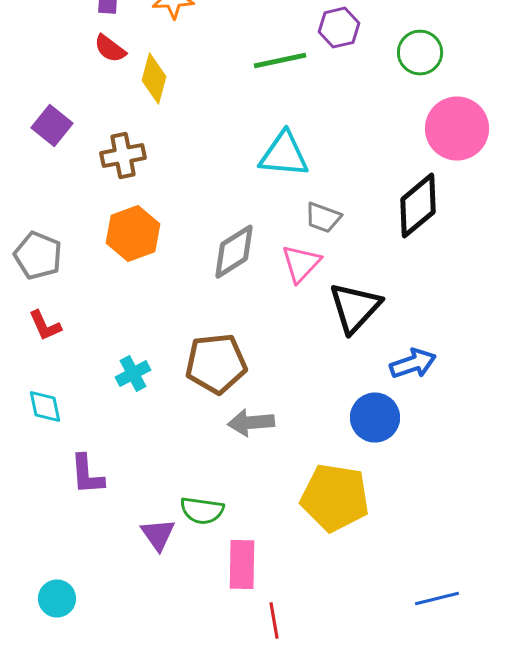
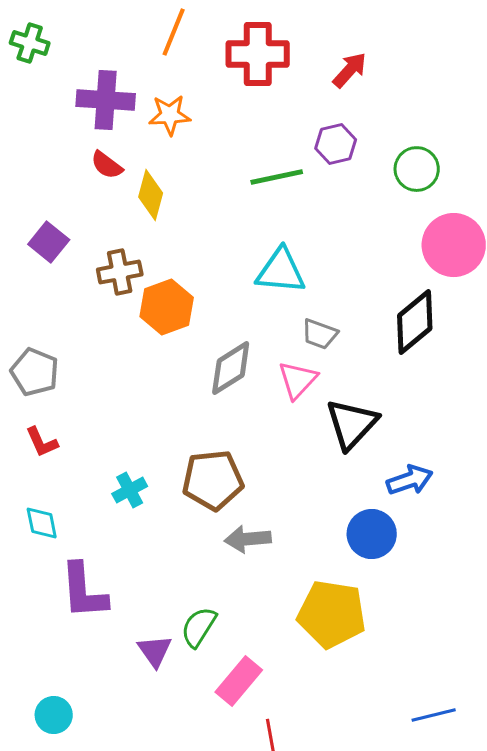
orange hexagon: (133, 234) -> (167, 307), moved
purple L-shape: (87, 475) -> (84, 591), size x1.4
green semicircle: (202, 511) -> (199, 627), turned 114
pink rectangle: (242, 565) -> (239, 681), turned 39

